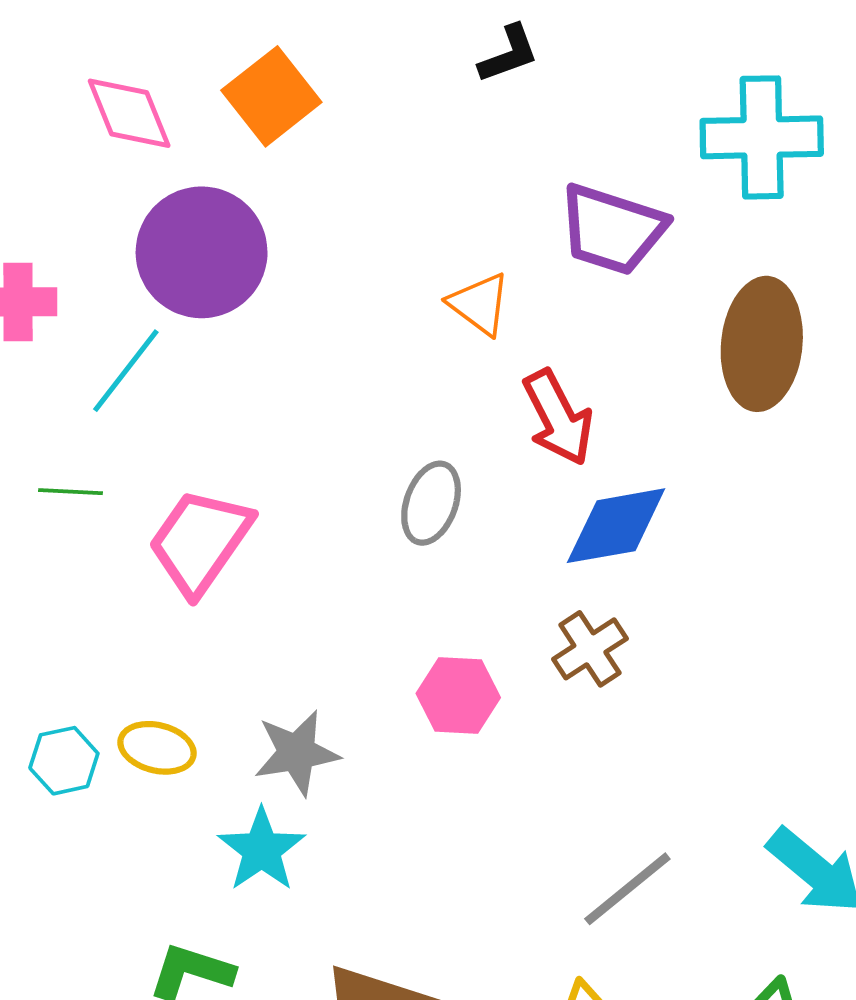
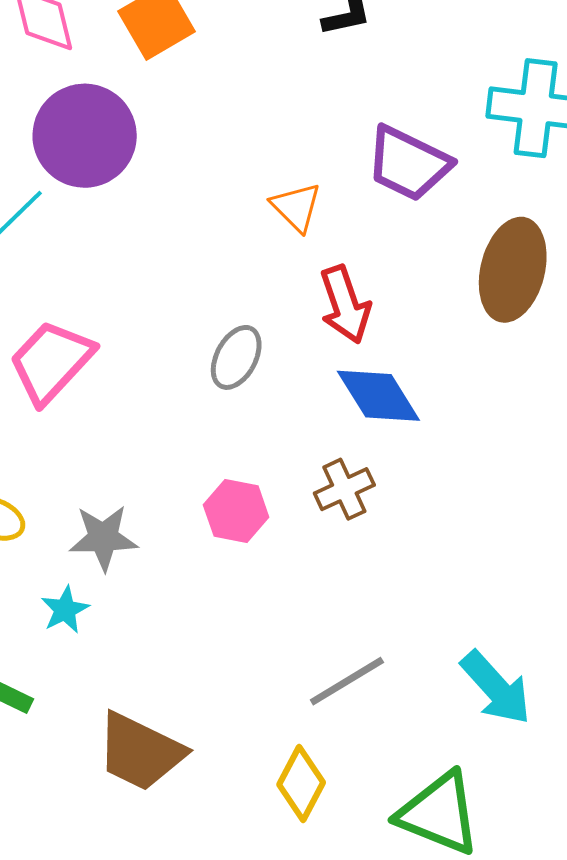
blue diamond: (616, 526) -> (378, 396), turned 60
cyan star: (262, 850) -> (65, 610), size x0.7

